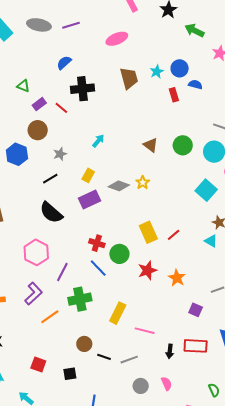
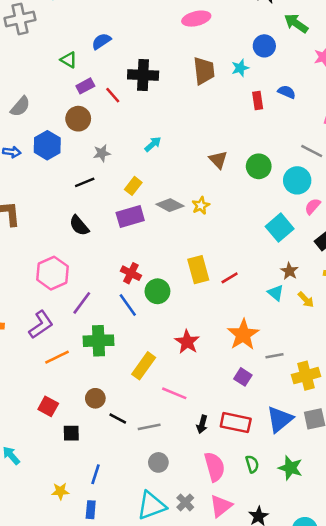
blue semicircle: (64, 63) -> (101, 41), moved
blue circle: (180, 68) -> (264, 46), moved
black semicircle: (51, 213) -> (79, 226), size x0.7
red star: (147, 270) -> (187, 342), moved, turned -30
orange star: (177, 278) -> (243, 335), moved, size x1.4
red square: (38, 364) -> (48, 406), moved
pink semicircle: (167, 384) -> (215, 467), moved, size x1.6
green semicircle: (214, 390) -> (252, 464), moved

